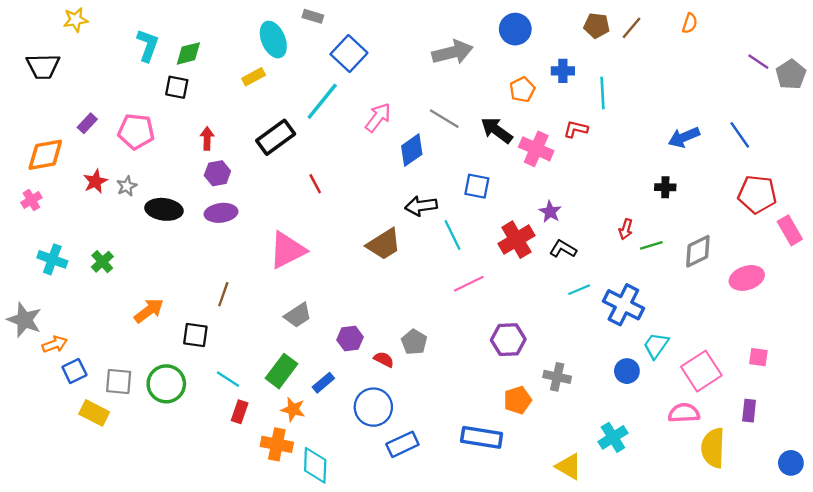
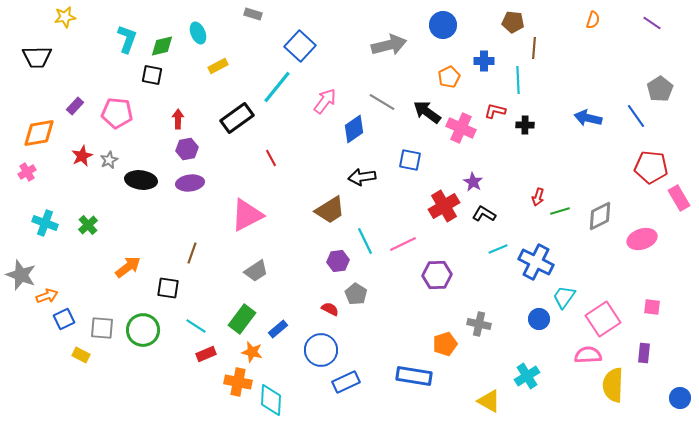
gray rectangle: (313, 16) -> (253, 14), moved
brown line: (632, 28) -> (534, 48), moved, turned -35
cyan ellipse: (273, 40) -> (198, 33), moved, size x0.7
purple line: (758, 62) -> (652, 23), moved
gray pentagon: (791, 74) -> (660, 89), moved
blue arrow: (684, 137) -> (588, 118), turned 36
black cross: (665, 187) -> (525, 125), moved
cyan line: (452, 235) -> (365, 241), moved
purple hexagon: (350, 338) -> (338, 261), moved
purple hexagon: (508, 340) -> (437, 275), moved
red rectangle: (240, 412) -> (206, 354), turned 48
yellow rectangle: (94, 413) -> (81, 355), size x0.7

